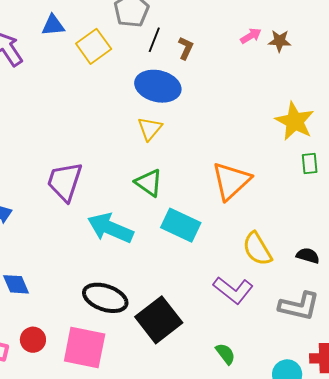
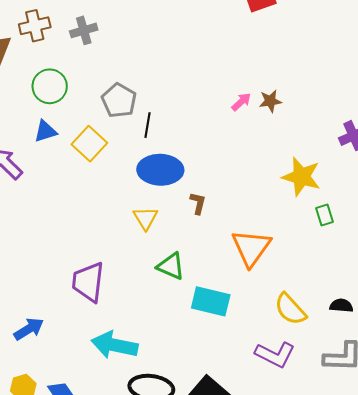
brown L-shape: (186, 48) -> (198, 203), moved
yellow triangle: (150, 129) -> (145, 218), moved
cyan arrow: (110, 228) -> (115, 345), moved

